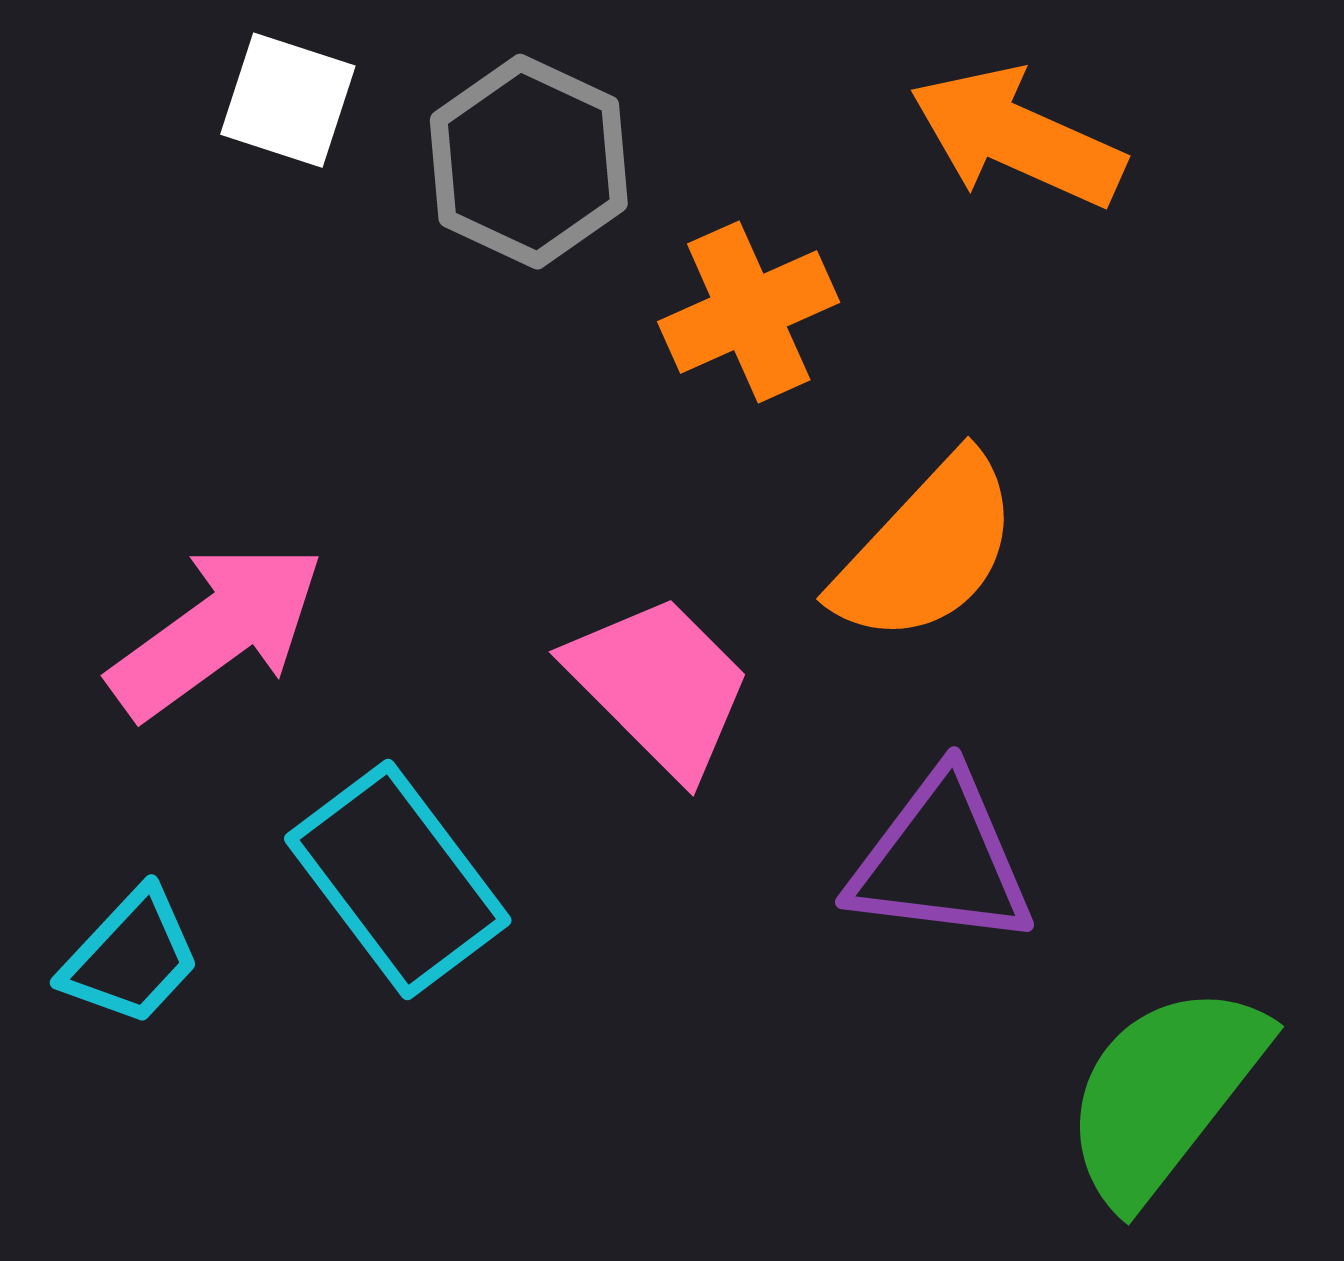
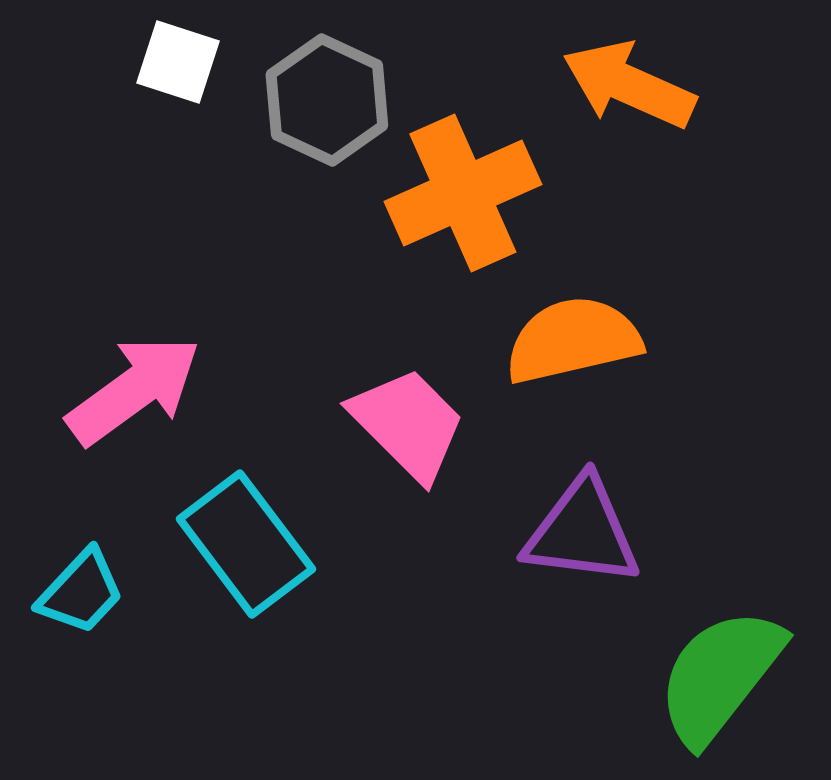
orange cross: (749, 312) -> (463, 193), size x1.4
orange semicircle: (927, 550) -> (573, 340), turned -146

